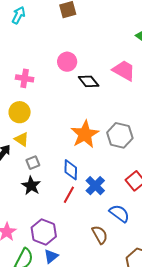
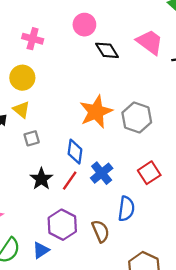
black star: (31, 186) -> (41, 179), moved
blue semicircle: (119, 213) -> (126, 209), turned 55
purple hexagon: (44, 232) -> (62, 225), moved

